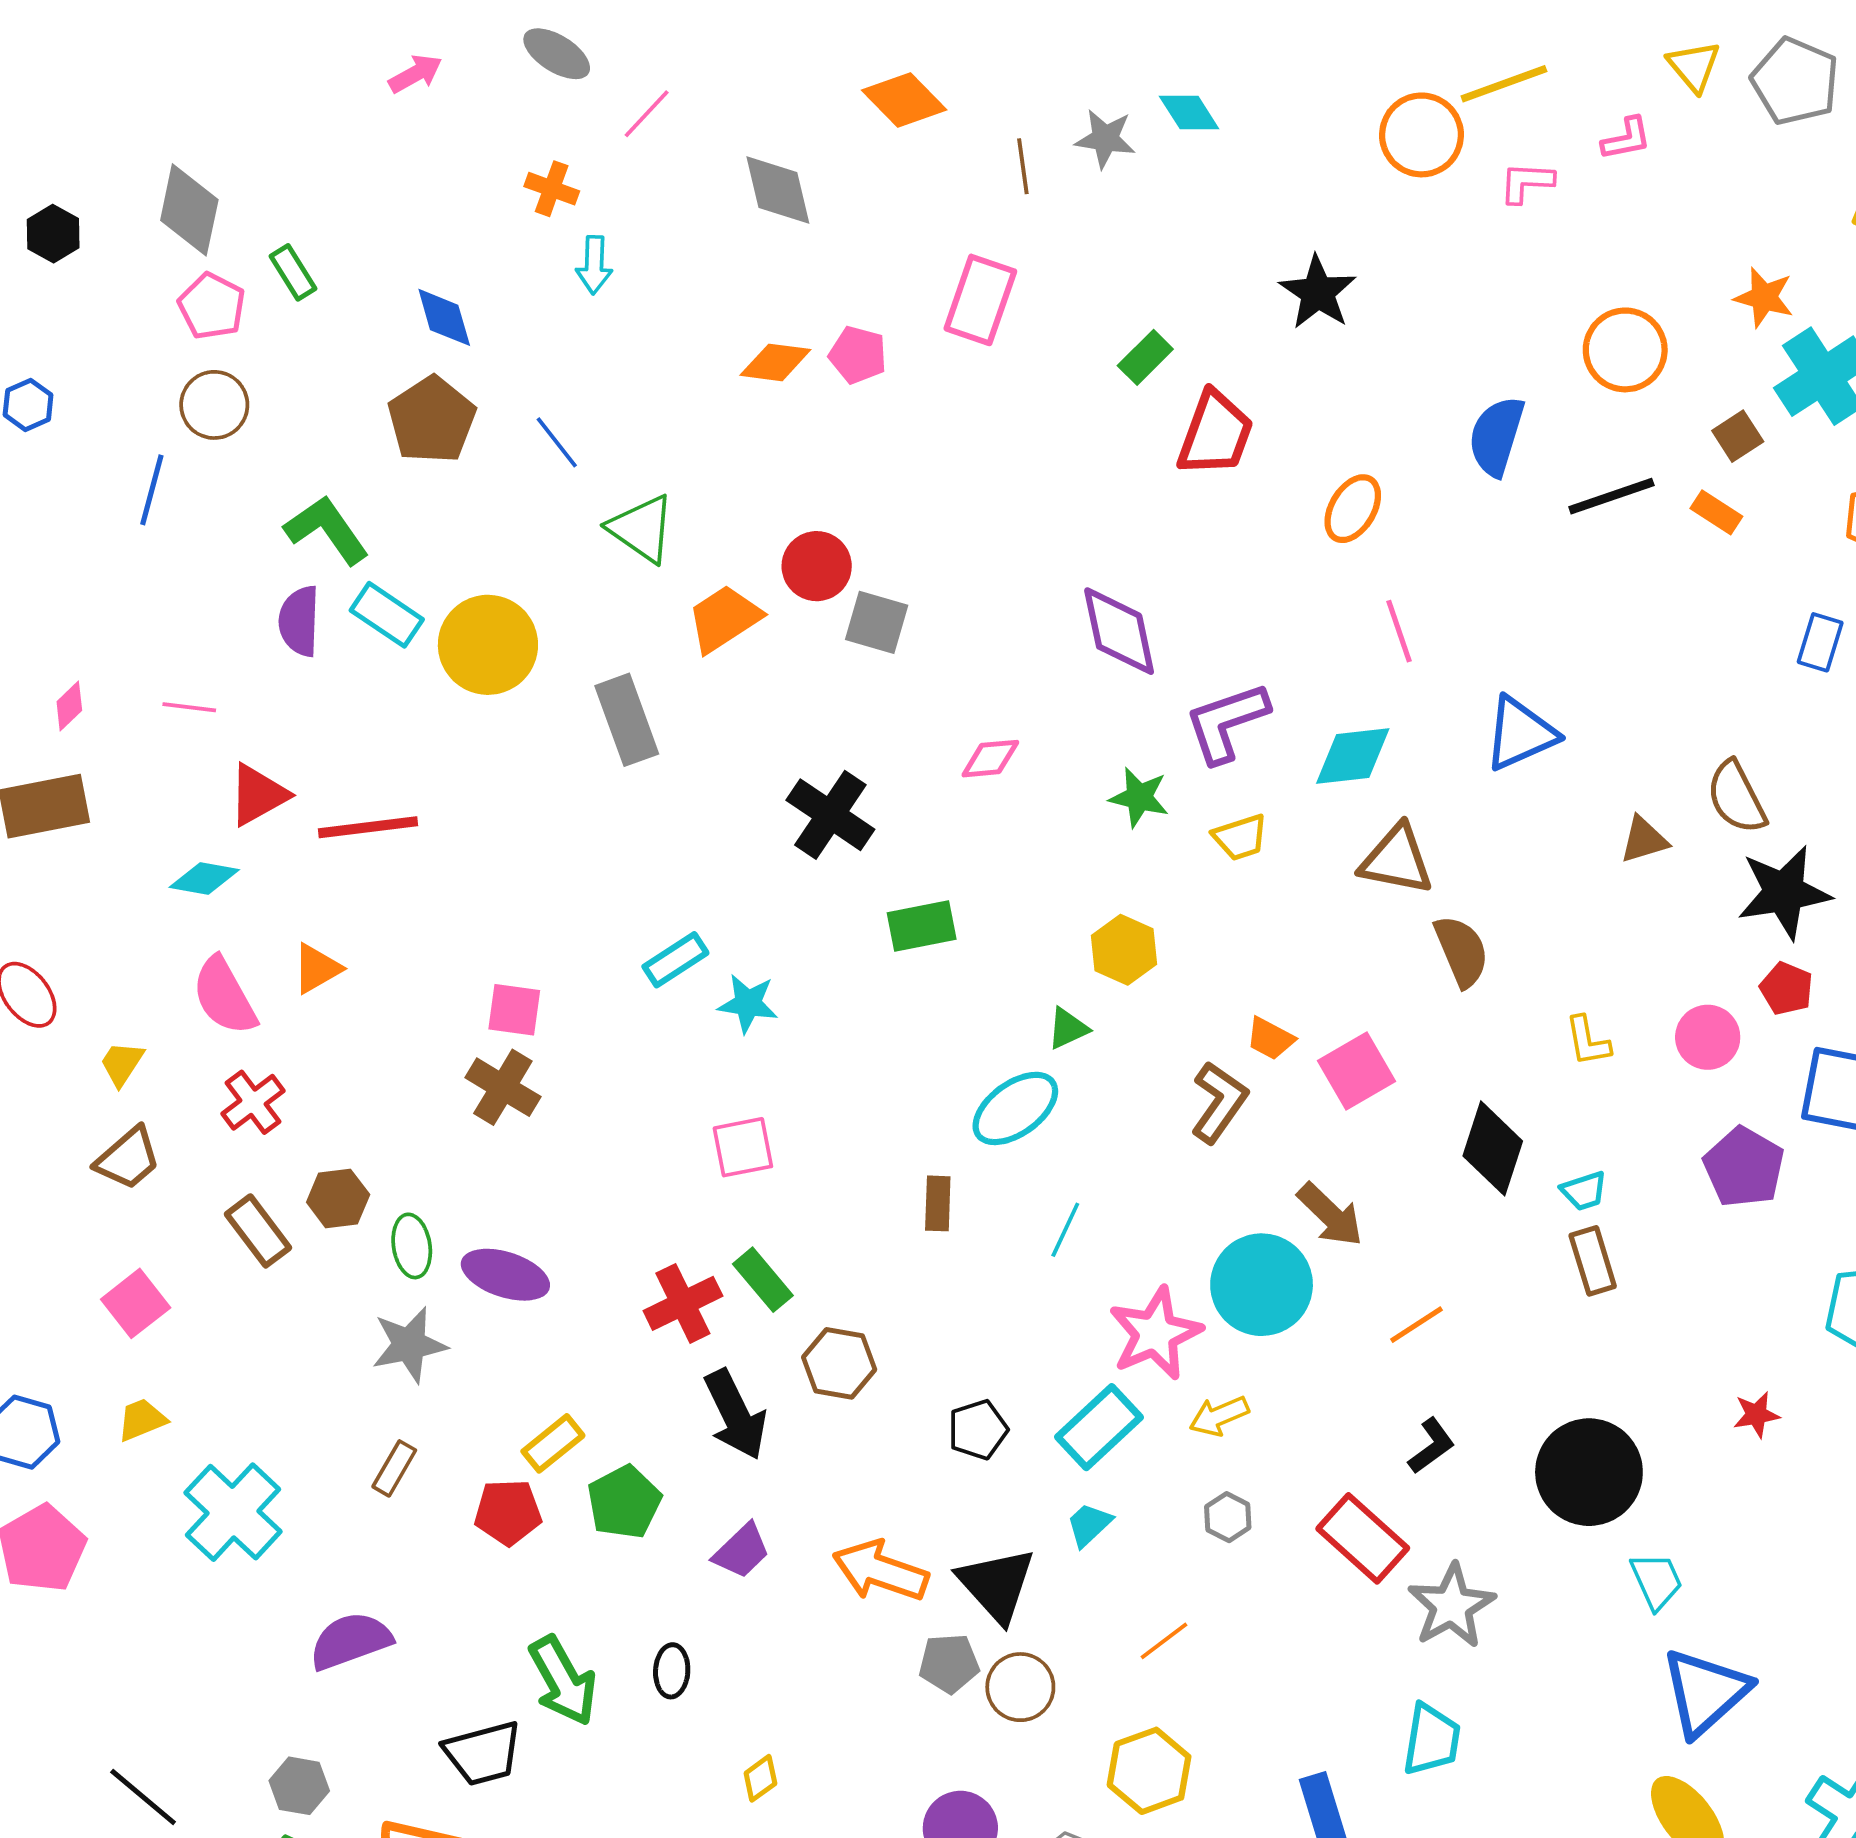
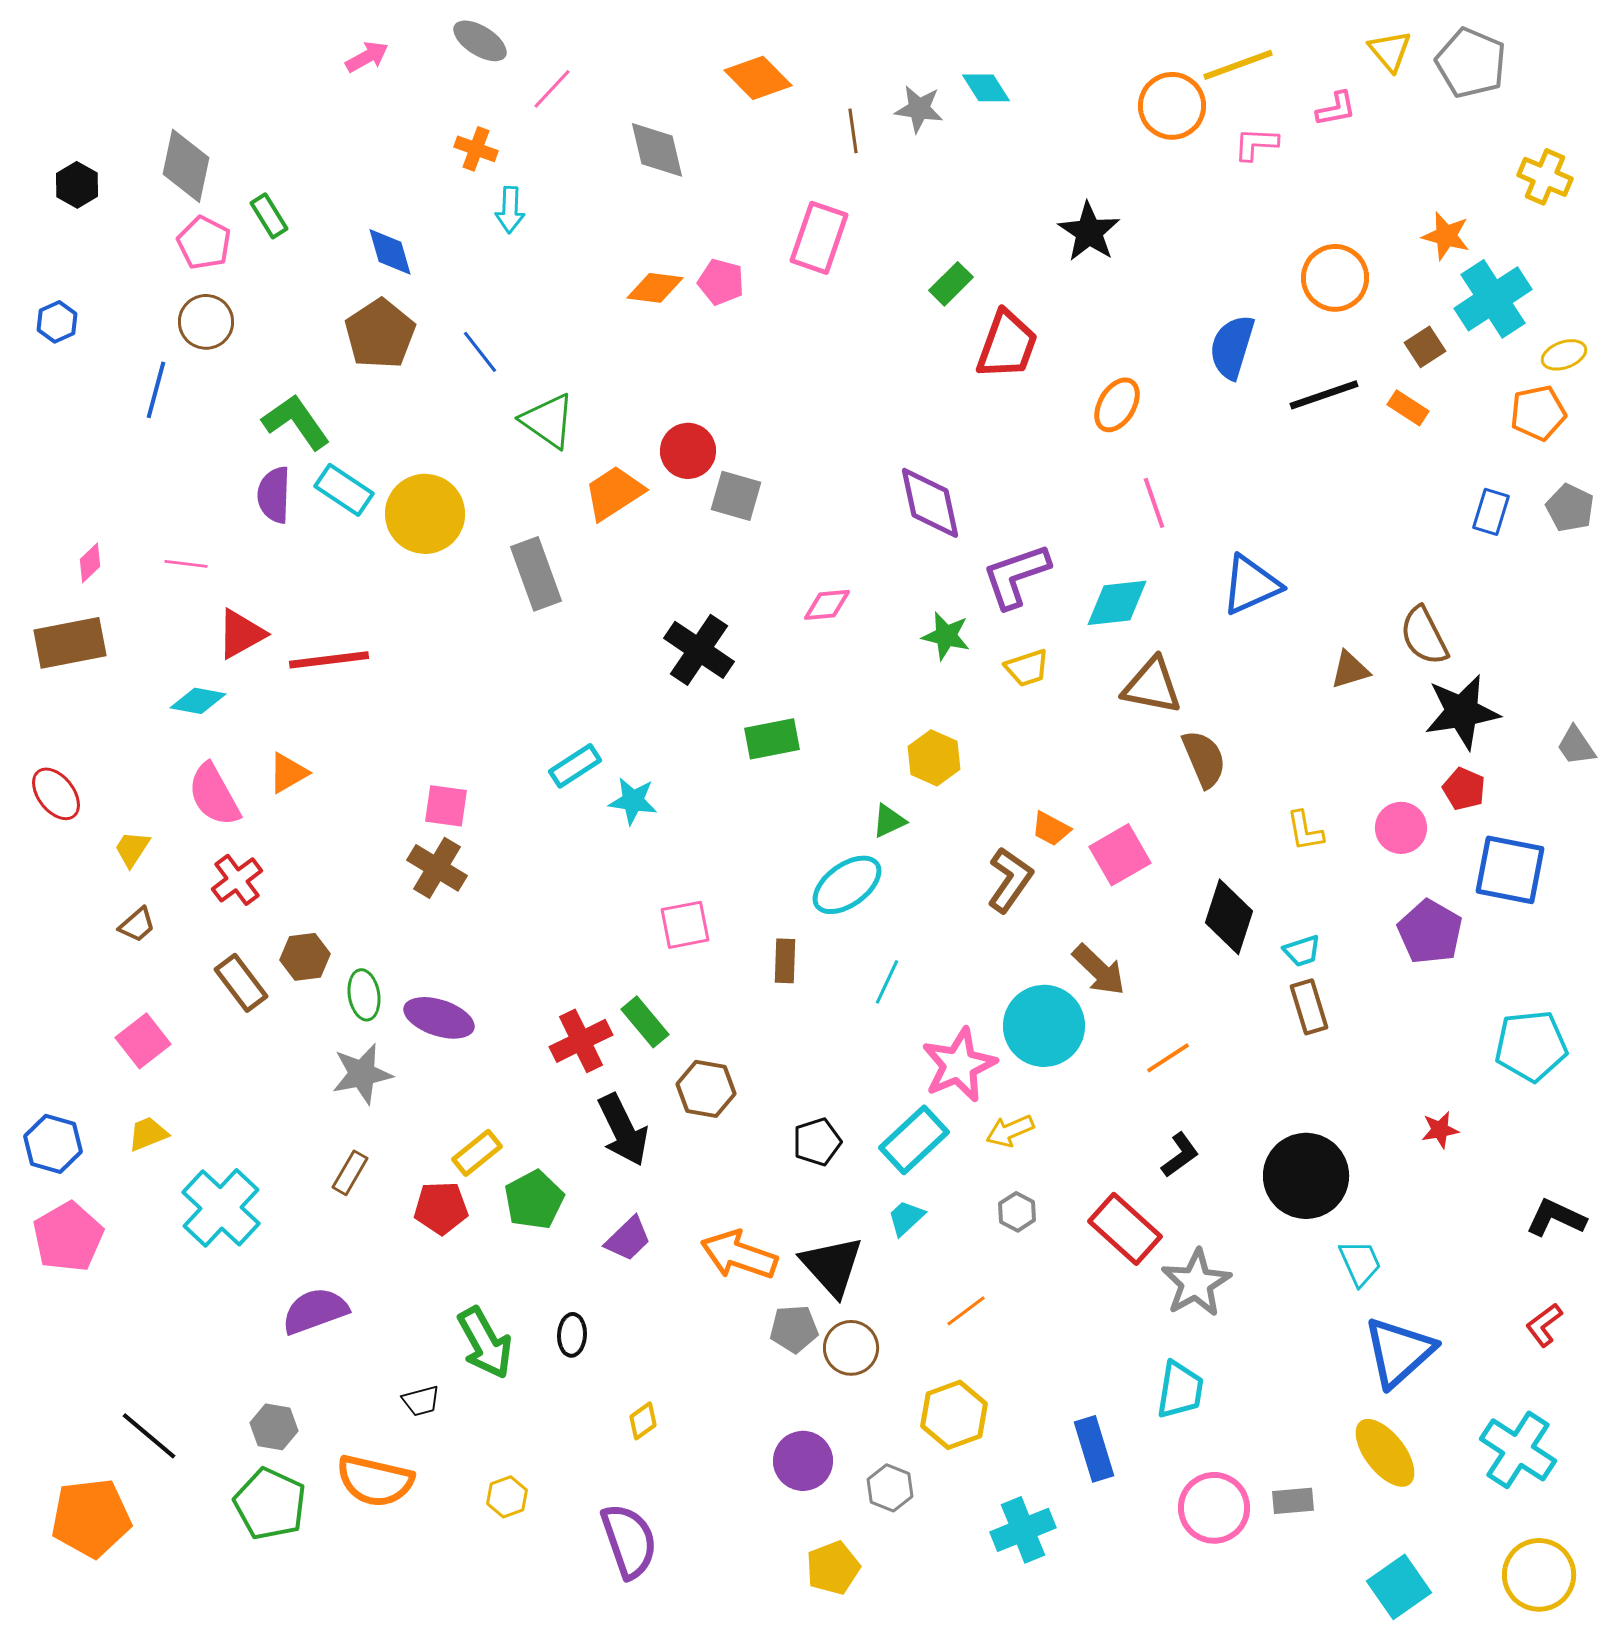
pink square: (743, 1147) -> (685, 925), moved
brown trapezoid: (128, 1158) -> (137, 925), size x0.7
black trapezoid: (483, 1753) -> (421, 1401), size x0.6

